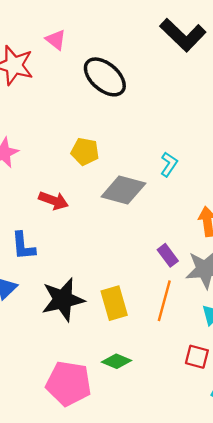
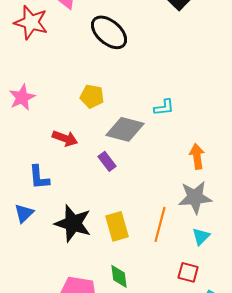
cyan L-shape: (169, 164) -> (164, 107), turned 50
purple rectangle: (168, 255) -> (107, 161), moved
black star: (63, 300) -> (73, 223), turned 30
green diamond: (116, 361) -> (119, 276), turned 60

